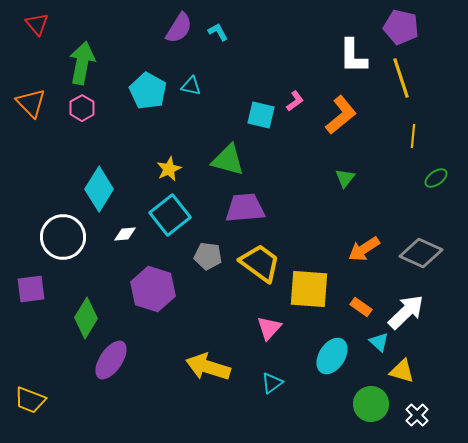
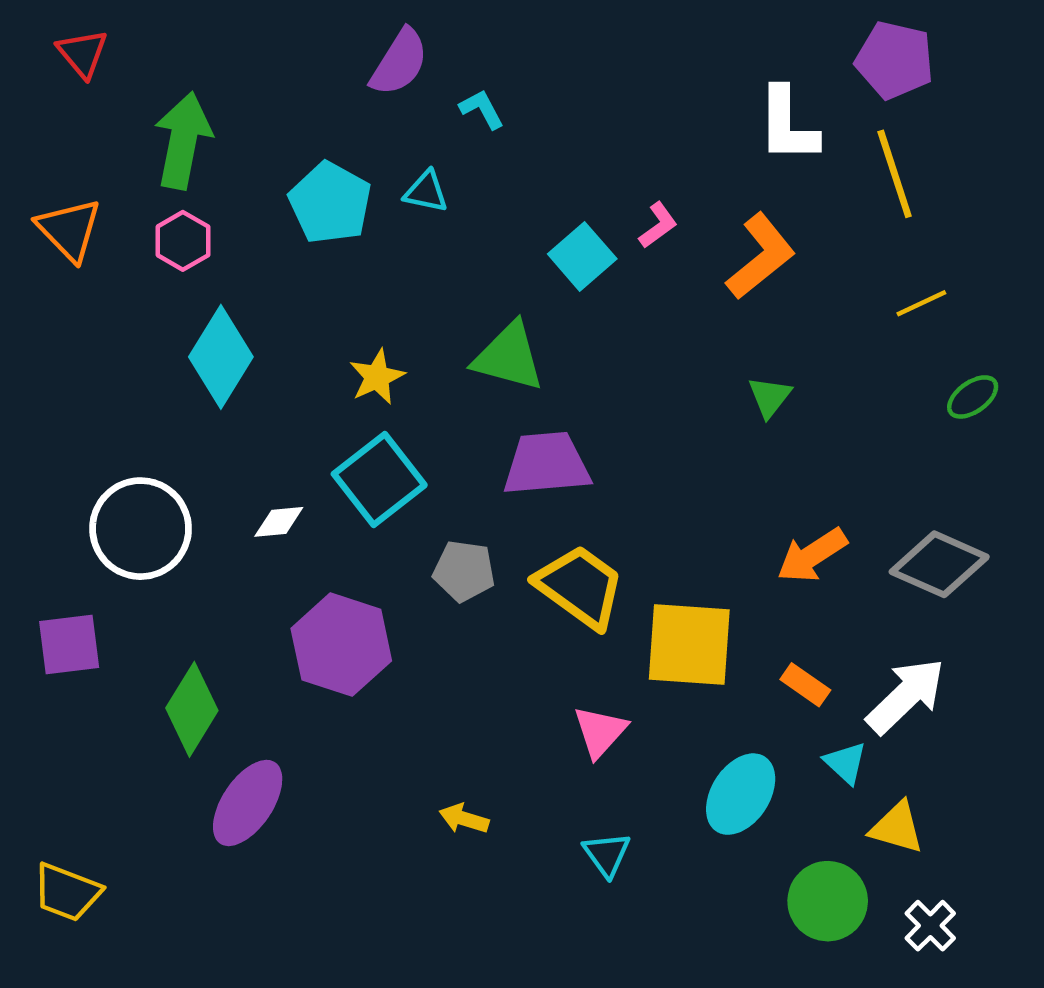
cyan L-shape: (218, 32) -> (482, 109), moved
cyan square: (261, 115) -> (582, 256), turned 36
yellow line: (413, 136) -> (921, 303), turned 60
cyan diamond: (99, 189) -> (221, 357), moved
yellow arrow: (208, 367) -> (464, 819), size x0.5
cyan triangle: (272, 383) -> (607, 854), turned -30

